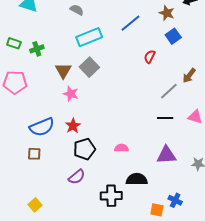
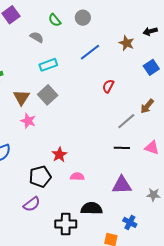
blue square: (173, 36) -> (151, 67), moved
cyan rectangle: (89, 37) -> (48, 65), size x0.7
red star: (73, 126) -> (59, 155), moved
blue cross: (175, 200) -> (130, 222), moved

